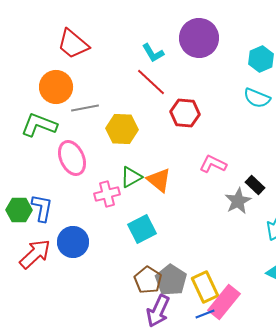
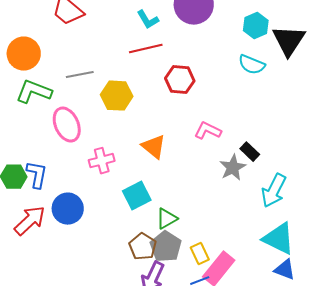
red line: (151, 82) -> (146, 49), turned -56
orange circle: (56, 87) -> (24, 54), moved
green triangle: (131, 177) -> (167, 219), moved
yellow rectangle: (205, 287) -> (200, 254), size x0.7

